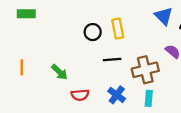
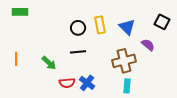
blue triangle: (164, 16) -> (127, 27), moved
black line: (112, 59) -> (78, 52), moved
blue cross: (117, 95) -> (87, 83), moved

